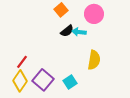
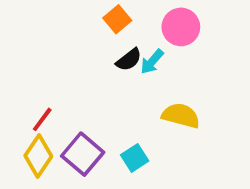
cyan arrow: (79, 32) -> (152, 62), turned -56
yellow semicircle: (94, 60) -> (181, 116), turned -84

